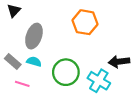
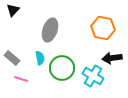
orange hexagon: (85, 22) -> (103, 28), moved
gray ellipse: (34, 36) -> (50, 30), moved
cyan semicircle: (34, 62) -> (40, 58), moved, turned 64

